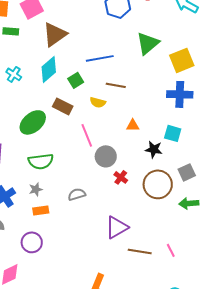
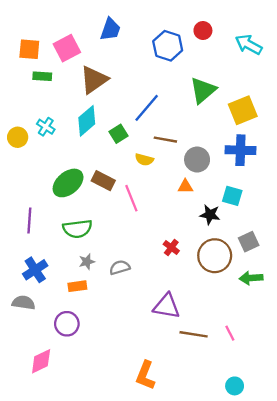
blue line: (100, 58) -> (147, 108), turned -40
brown rectangle: (63, 106) -> (103, 181), moved
gray circle: (106, 156) -> (197, 160), moved
gray star: (36, 189) -> (87, 262), moved
purple triangle: (117, 227) -> (167, 306), turned 40

